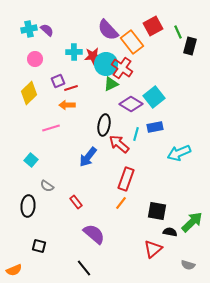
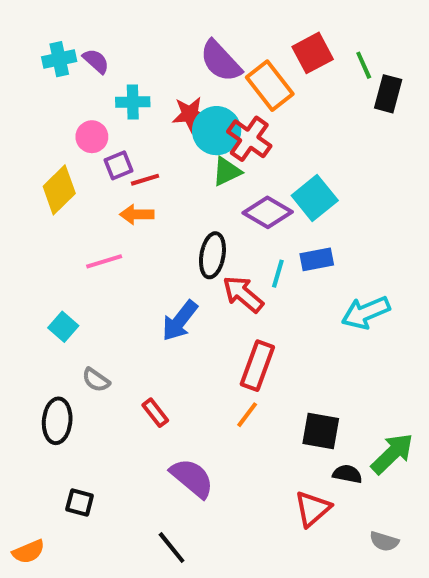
cyan cross: (74, 52) -> (133, 102), moved
pink circle: (35, 59) -> (92, 137), moved

